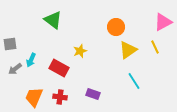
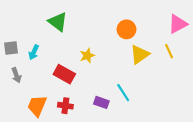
cyan arrow: (31, 60) -> (34, 52), moved
gray arrow: (15, 69) -> (16, 75), turned -72
cyan line: (134, 81) -> (123, 93), moved

